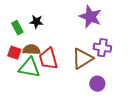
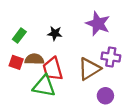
black star: (36, 22) -> (55, 33), moved
green rectangle: (17, 28) -> (19, 36), turned 64
green triangle: (29, 68) -> (44, 86), moved

